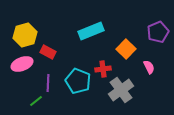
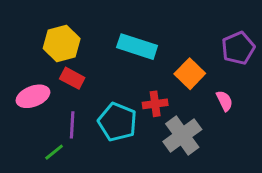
cyan rectangle: (91, 31) -> (137, 47), turned 40
yellow hexagon: (25, 35) -> (62, 44), moved

